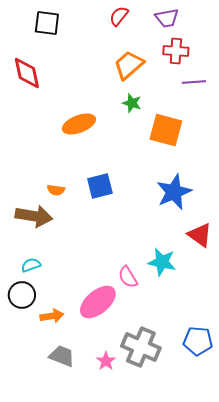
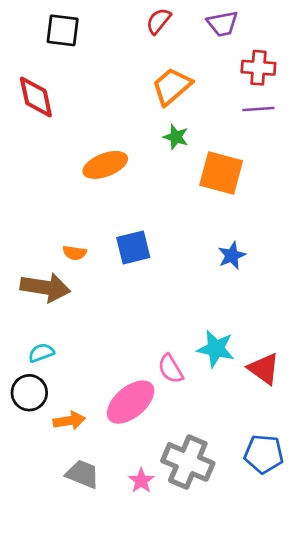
red cross: (176, 51) -> (258, 68), moved
blue star: (174, 192) -> (232, 256), size x0.6
red triangle: (200, 235) -> (264, 369), moved

